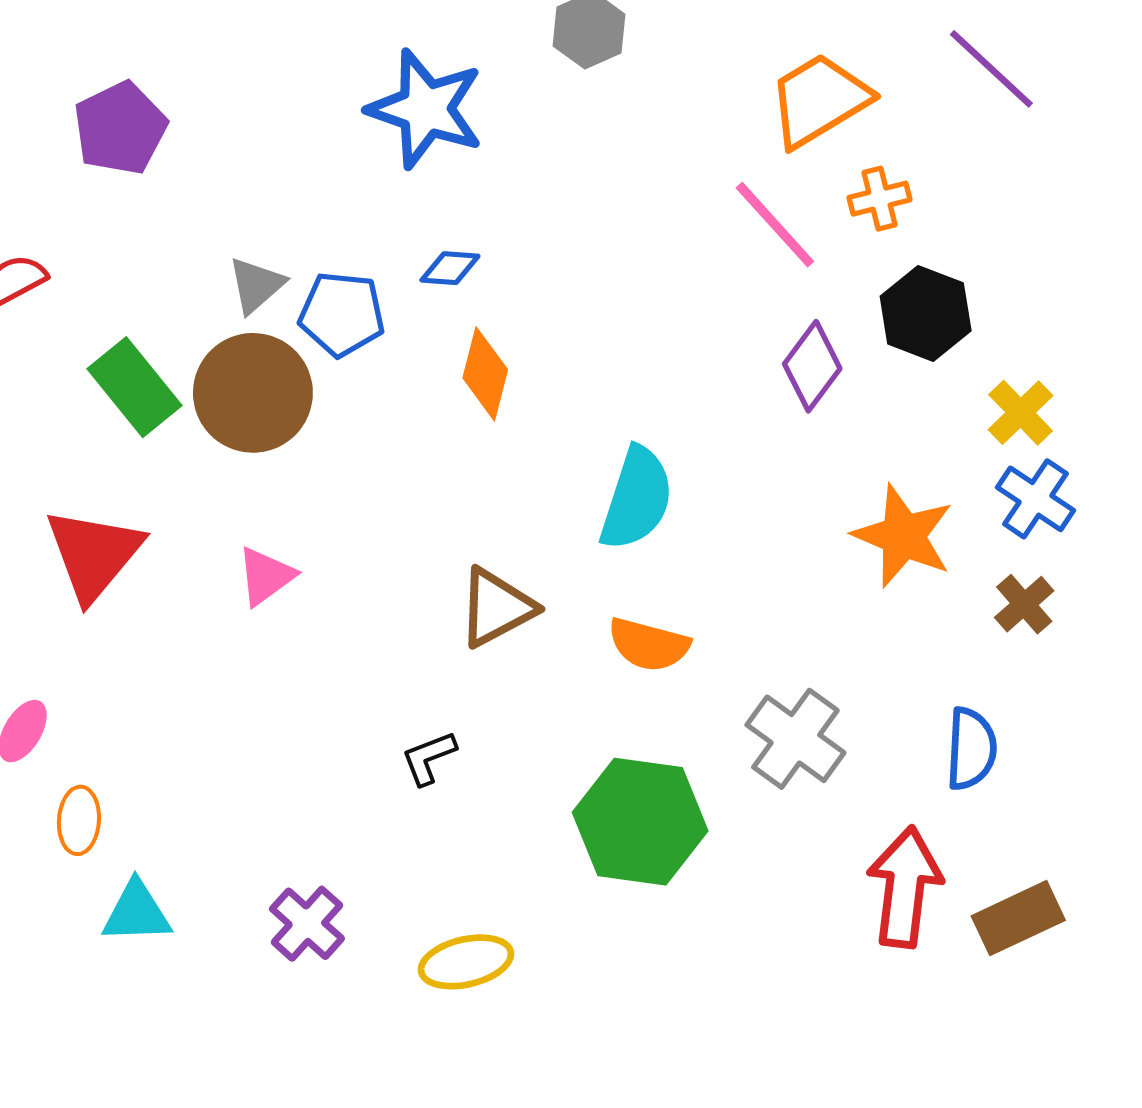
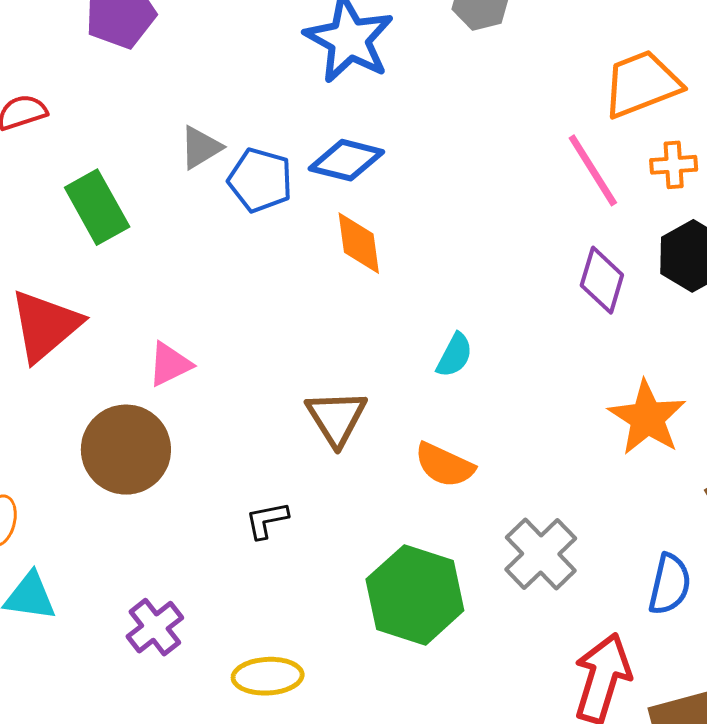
blue diamond: (450, 268) -> (346, 160), size x1.6
purple diamond: (812, 366) -> (602, 280), turned -30
orange diamond: (485, 374) -> (359, 243), turned -32
brown circle: (253, 393) -> (126, 450), moved
cyan semicircle: (637, 499) -> (455, 355), size x0.6
brown triangle: (496, 608) -> (336, 418), turned -44

